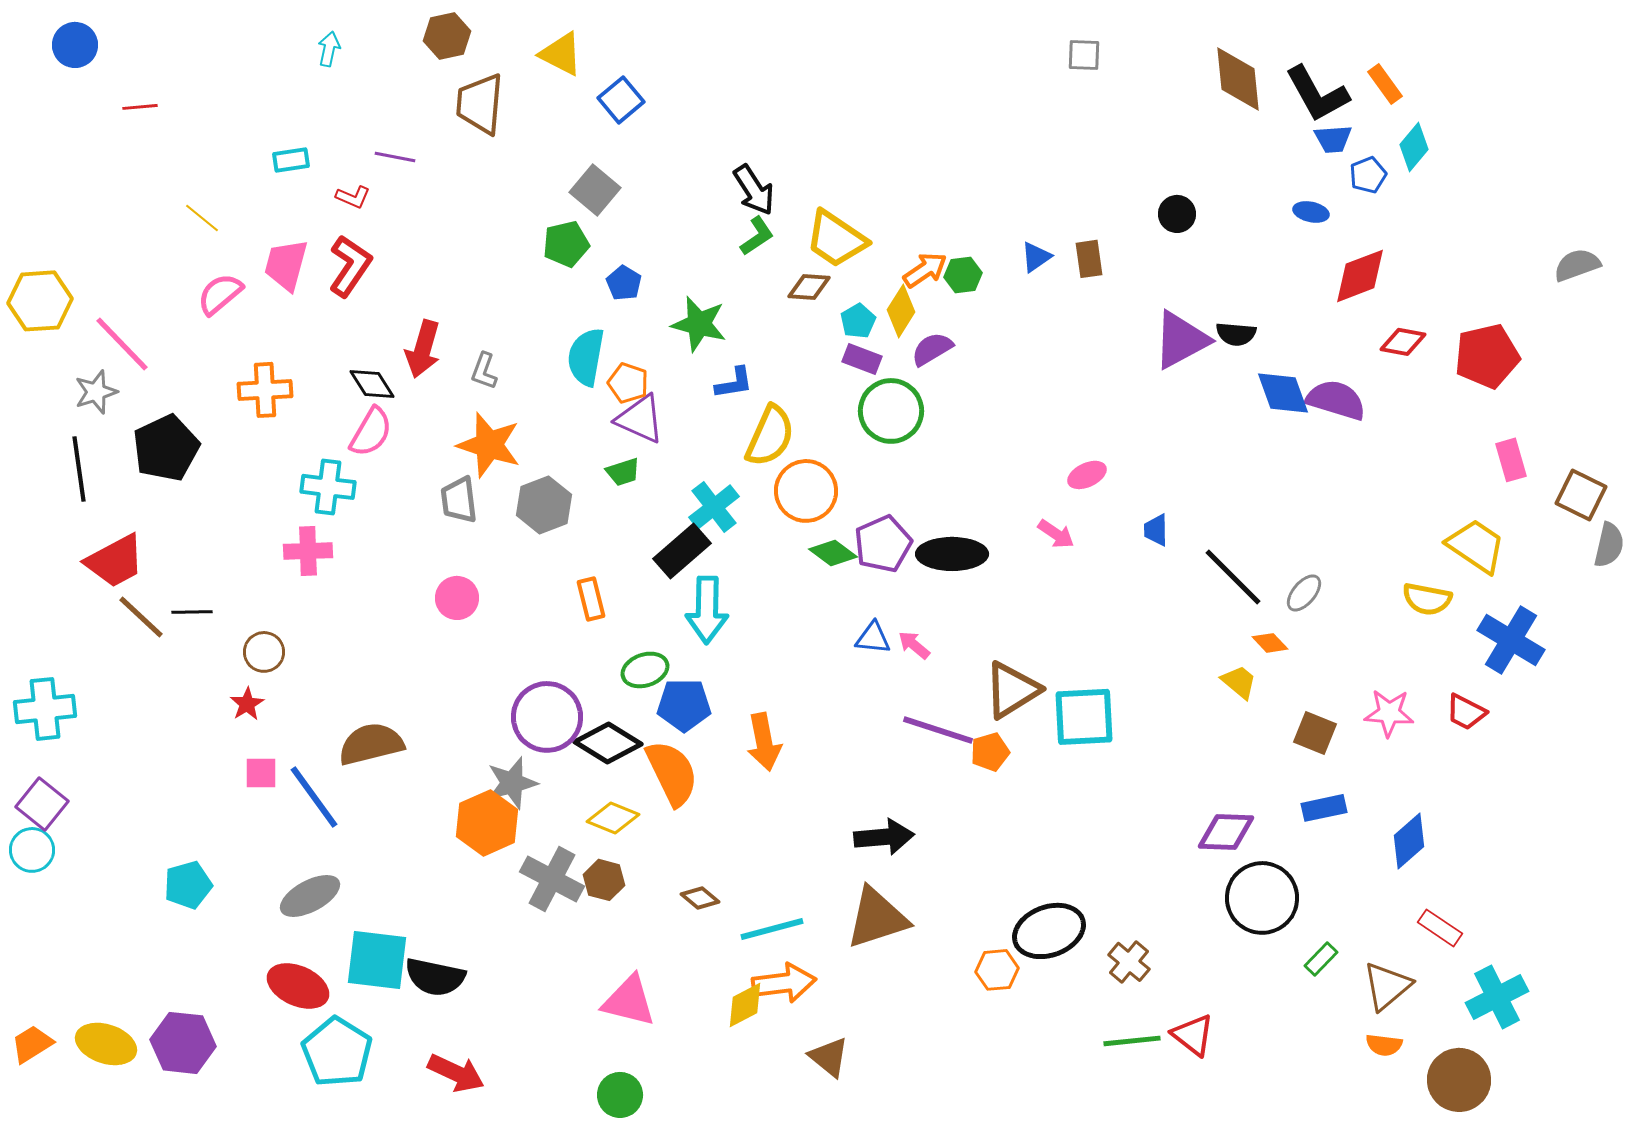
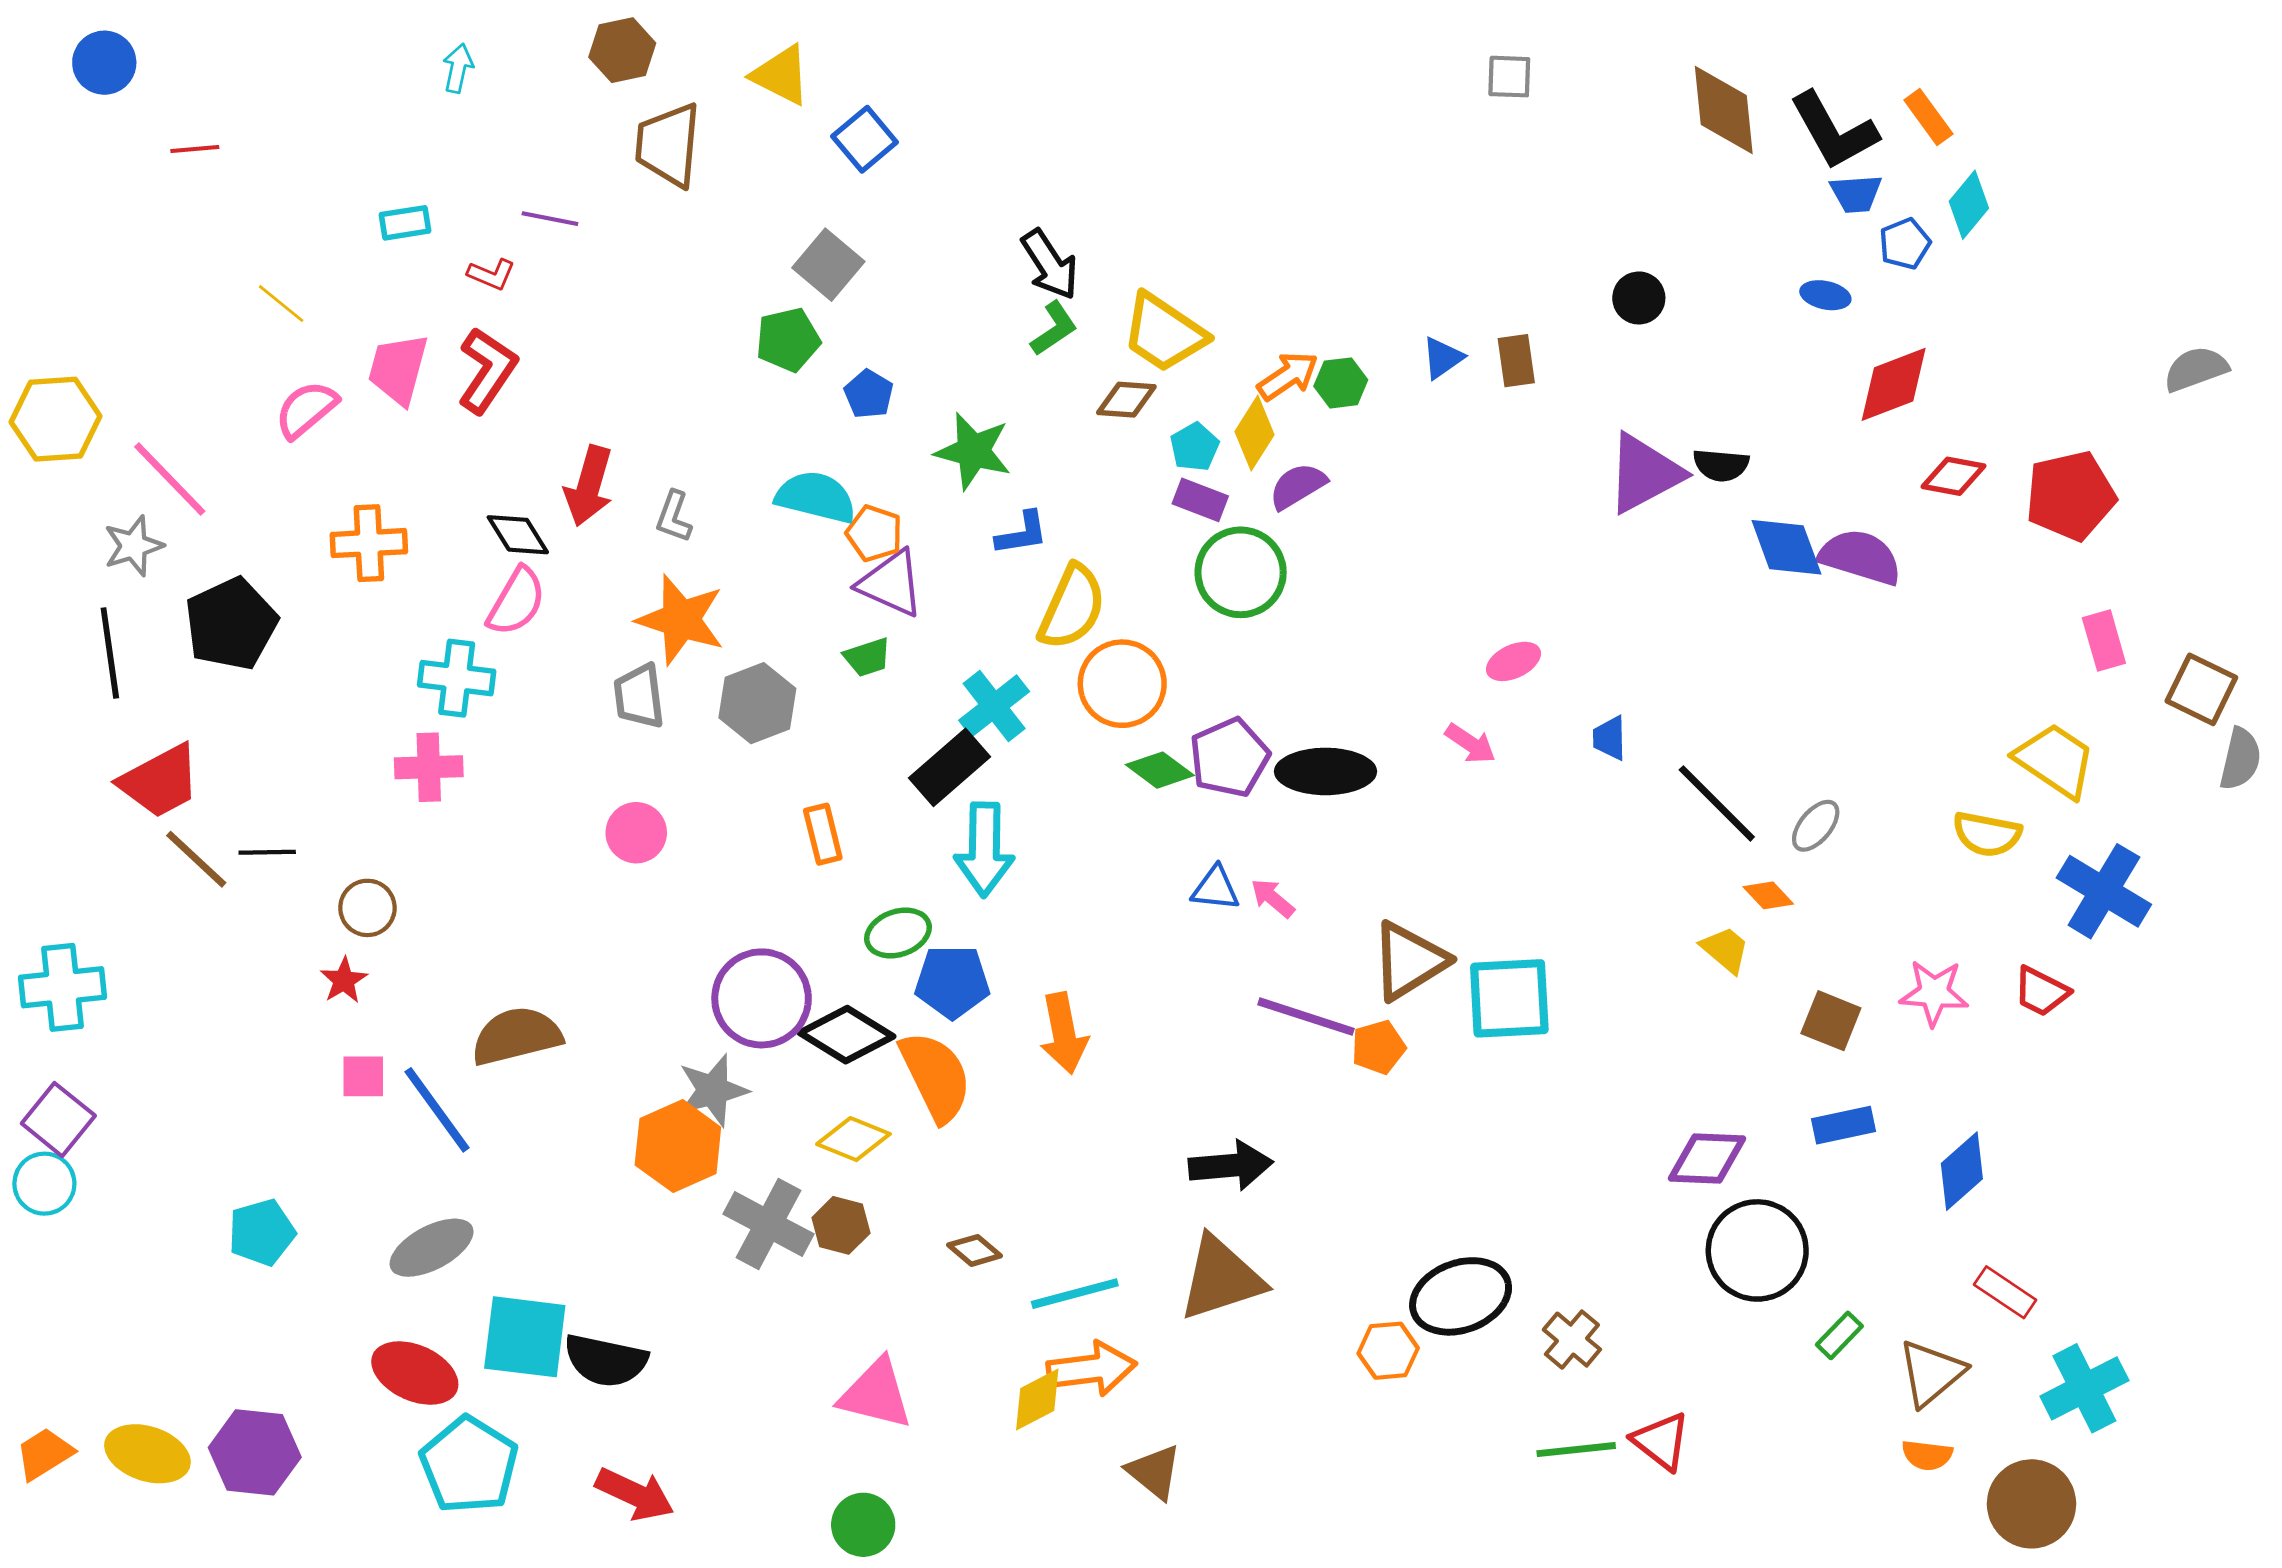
cyan semicircle: (586, 357) -> (816, 497), turned 94

